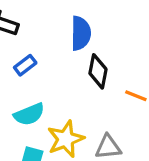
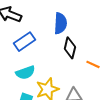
blue rectangle: (25, 65) -> (24, 42), size x1.5

